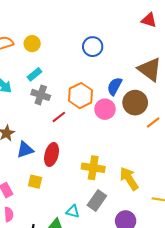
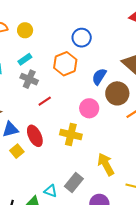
orange hexagon: (80, 96) -> (65, 64), moved
pink circle: (105, 109) -> (89, 108), moved
red ellipse: (52, 155) -> (35, 136), turned -45
yellow cross: (93, 168) -> (71, 135), moved
yellow square: (35, 182) -> (17, 151), moved, turned 32

